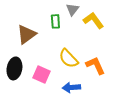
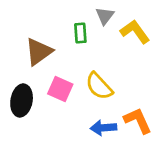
orange L-shape: (95, 65) -> (138, 121), moved
pink square: (41, 74) -> (60, 89), moved

